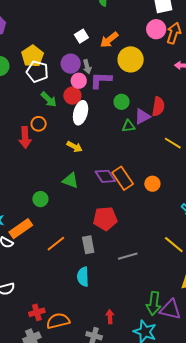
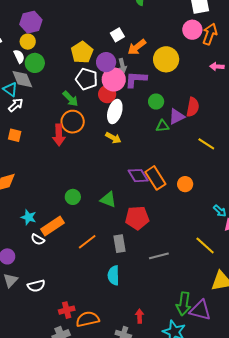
orange arrow: (109, 40) -> (137, 47), moved
yellow pentagon: (32, 56) -> (82, 52), moved
white pentagon: (37, 72) -> (87, 79), moved
pink circle: (79, 81) -> (114, 79), size x1.5
green arrow: (49, 99) -> (70, 99), moved
orange circle: (39, 124) -> (73, 122), size x1.5
yellow arrow: (75, 147) -> (113, 138), moved
green triangle: (70, 180) -> (108, 200), moved

